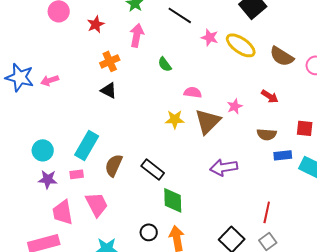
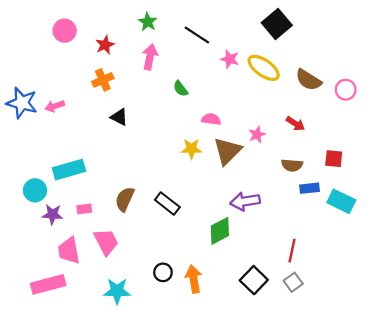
orange cross: (110, 61) -> (103, 80), moved
cyan rectangle: (87, 145) -> (69, 170), moved, turned 44
cyan circle: (43, 150) -> (35, 190), moved
green diamond: (173, 200) -> (220, 231), moved, turned 64

